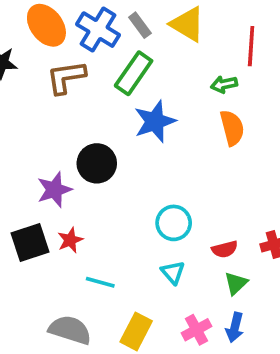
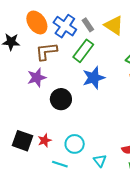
purple star: (54, 190) -> (37, 77), moved
cyan circle: (174, 223) -> (75, 144), moved
black square: (30, 242) -> (23, 141), turned 35

